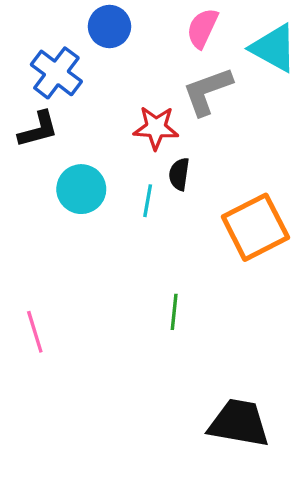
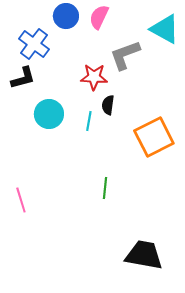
pink semicircle: (202, 28) -> (99, 17), moved

